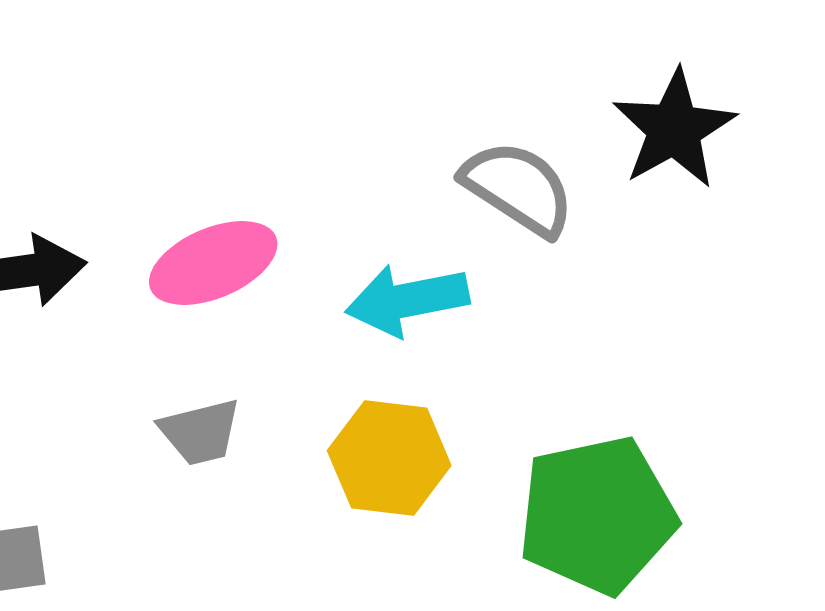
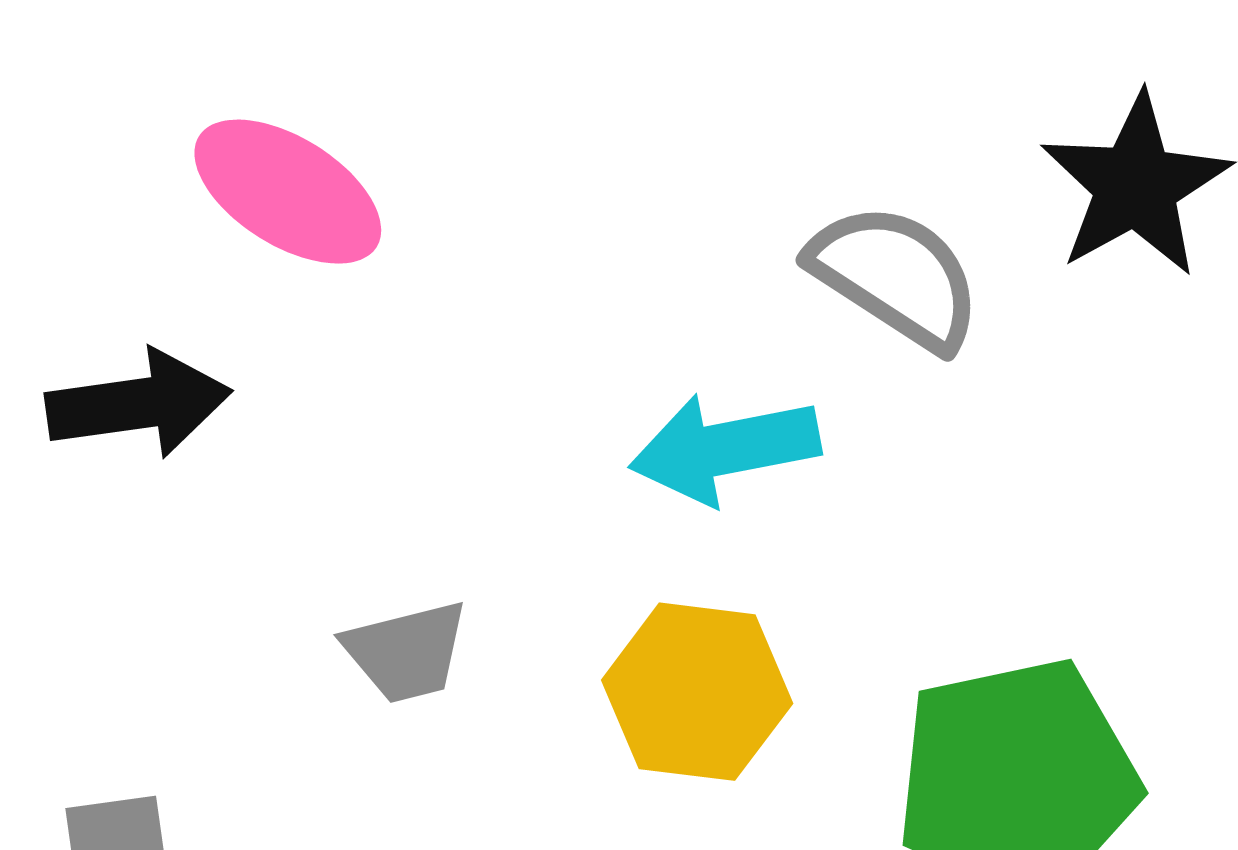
pink ellipse: (213, 263) -> (288, 192), moved, turned 55

